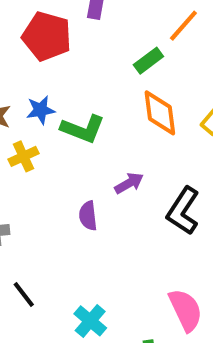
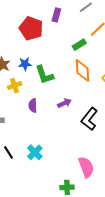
green L-shape: (83, 129) -> (44, 75), turned 45
purple semicircle: (88, 216) -> (33, 105), moved
cyan cross: (90, 321) -> (35, 152), moved

